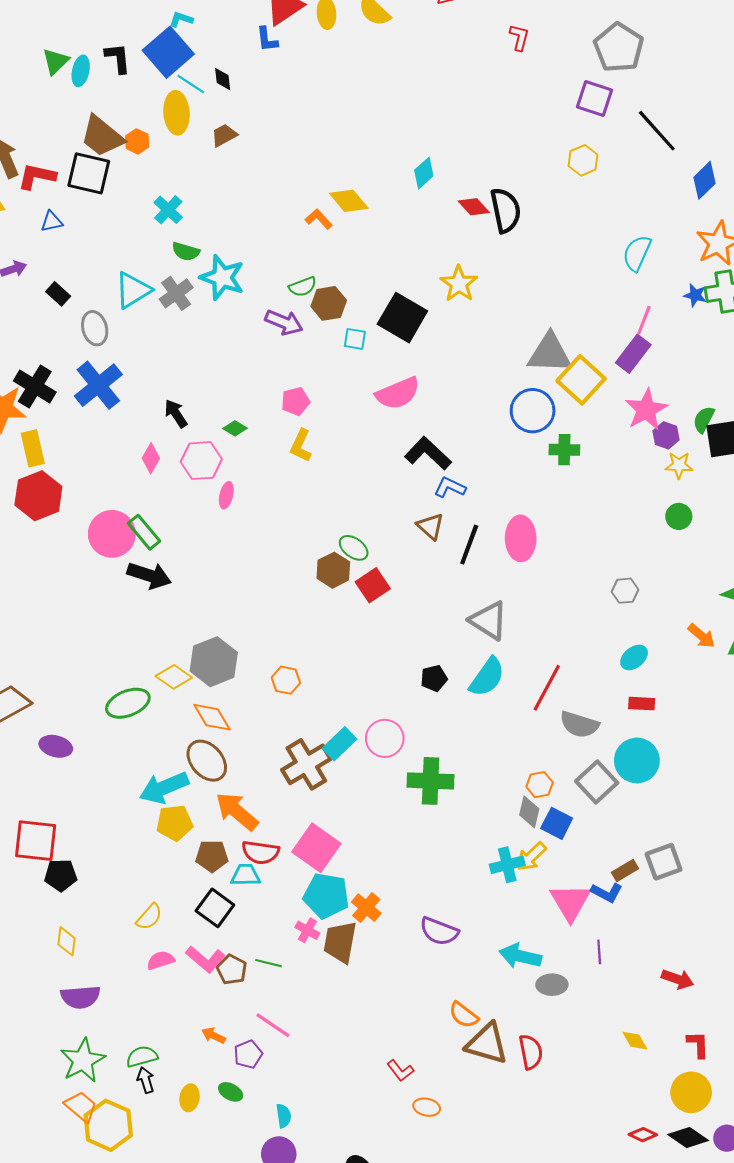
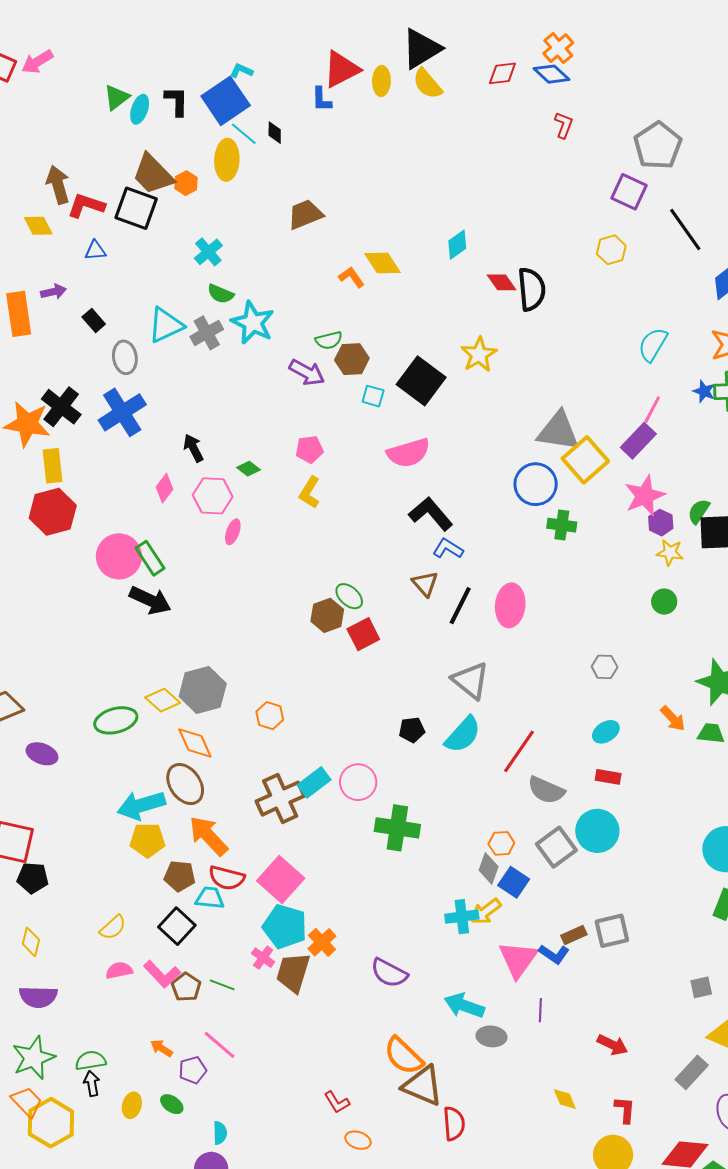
brown trapezoid: (224, 135) -> (305, 214), moved, size x1.4
orange semicircle: (464, 1015) -> (404, 1056), size x1.4
red semicircle: (531, 1052) -> (454, 1124), moved

